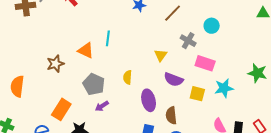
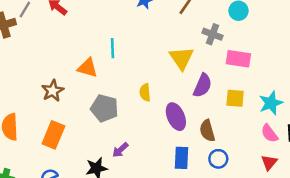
yellow triangle: (161, 55) -> (181, 58), size x1.5
purple semicircle: (174, 79) -> (203, 86), turned -78
cyan star: (224, 88) -> (271, 103), moved
purple arrow: (102, 106) -> (120, 150), moved
orange rectangle: (61, 109) -> (53, 135), moved

